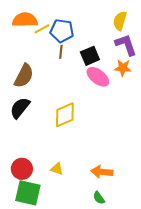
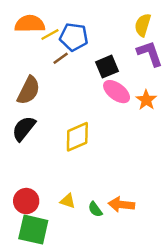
brown line: (61, 52) -> (61, 58), moved, turned 48
orange star: (123, 68) -> (146, 100), moved, turned 30
green semicircle: (99, 198) -> (95, 209), moved

